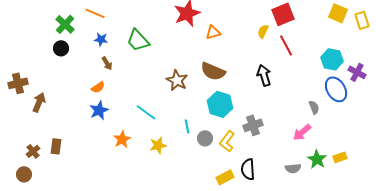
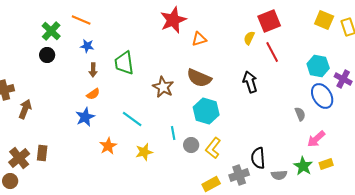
green trapezoid: (138, 40) -> (124, 63), moved, turned 35
brown arrow: (107, 63) -> (93, 70), turned 32
orange semicircle: (98, 87) -> (93, 94), moved
gray cross: (253, 125) -> (239, 175), moved
pink arrow: (302, 132) -> (316, 139), moved
brown cross: (33, 151) -> (19, 158), size x1.5
black semicircle: (248, 169) -> (258, 158), moved

